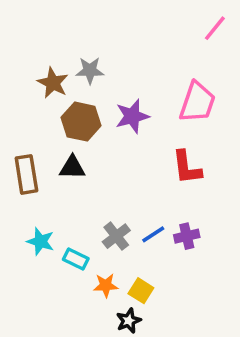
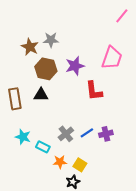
red L-shape: (187, 167) -> (94, 91), moved

